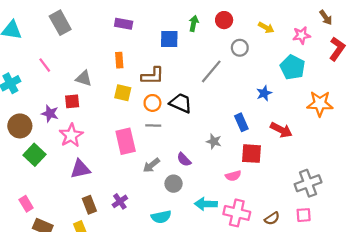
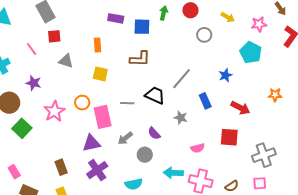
purple rectangle: (124, 24) -> (116, 18), moved
gray line: (211, 71) -> (182, 79), moved
brown L-shape: (153, 76) -> (140, 59), moved
red square: (72, 101) -> (54, 36), moved
orange circle: (152, 103) -> (82, 103), moved
black trapezoid: (181, 103) -> (155, 95), moved
orange star: (320, 104) -> (275, 95), moved, size x0.6
purple star: (50, 114) -> (34, 83), moved
red square: (252, 154) -> (229, 137), moved
purple triangle: (80, 169) -> (91, 143), moved
purple cross: (120, 201) -> (97, 170), size x1.5
brown rectangle: (89, 205) -> (61, 167), moved

